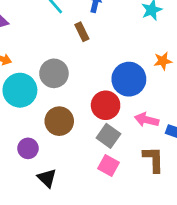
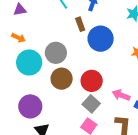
blue circle: (129, 79) -> (101, 39), moved
brown circle: (59, 121) -> (62, 79), moved
purple circle: (28, 148) -> (30, 106), size x1.5

